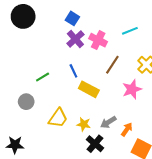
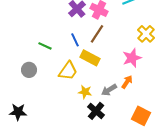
brown line: (112, 65) -> (97, 34), moved
green line: (43, 77) -> (45, 46), turned 56
yellow trapezoid: (58, 118) -> (68, 71), moved
orange arrow: (127, 129) -> (127, 82), moved

